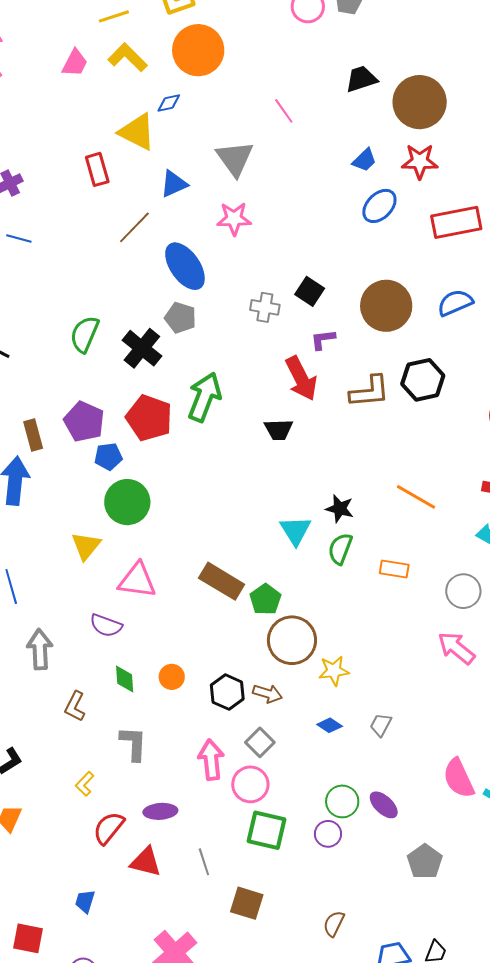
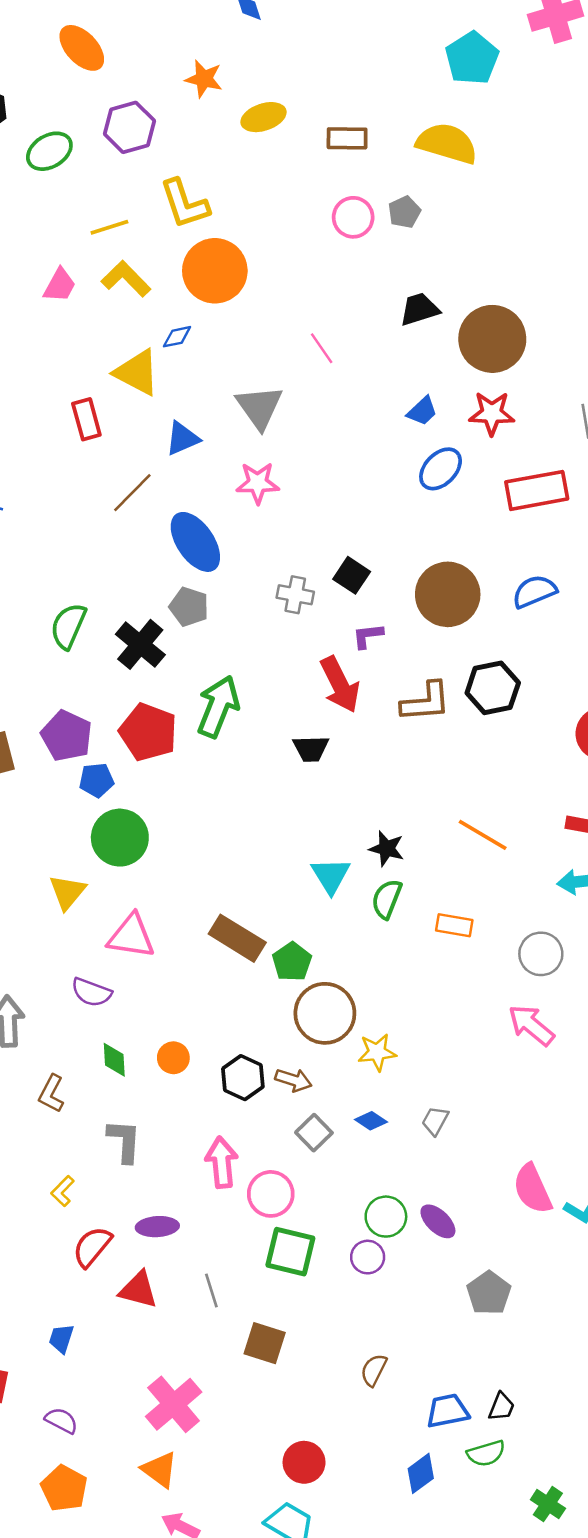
gray square: (260, 742) -> (314, 1133), moved

